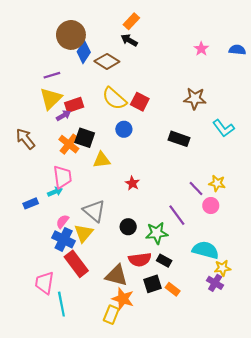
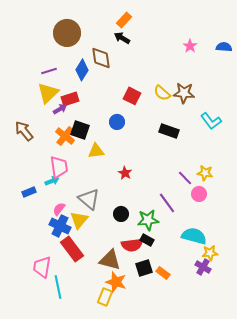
blue diamond: (84, 52) -> (82, 70), moved
brown diamond: (107, 61) -> (101, 58), turned 50
yellow semicircle: (114, 99) -> (162, 93), moved, size x0.7
black rectangle: (164, 261) -> (147, 240), moved

